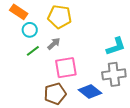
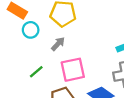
green line: (33, 51) -> (36, 72), moved

